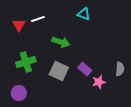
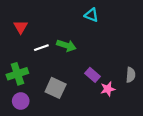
white line: (38, 19) -> (41, 48), moved
green cross: (26, 62) -> (17, 74), moved
gray square: (59, 71) -> (56, 88), moved

